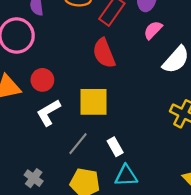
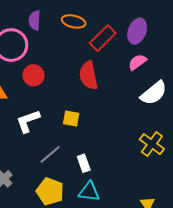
red circle: (42, 80) -> (33, 75), moved
yellow square: (94, 102) -> (71, 118), size x0.6

